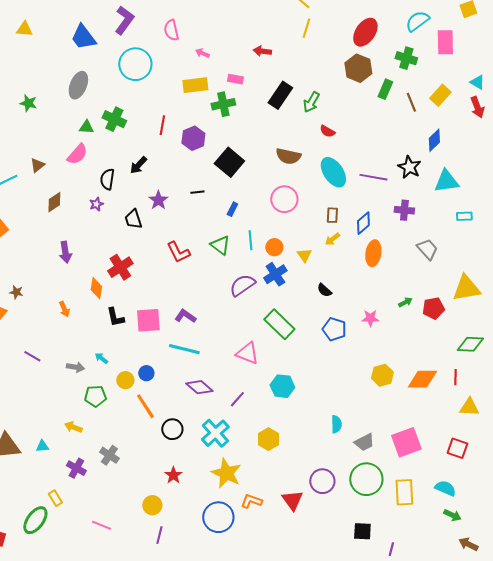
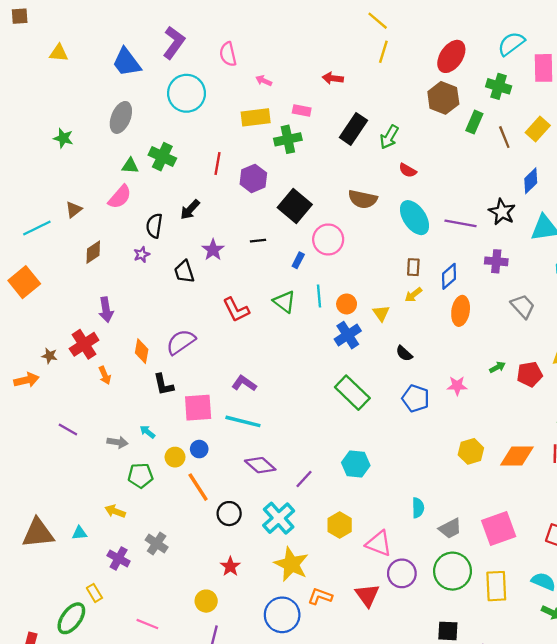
pink circle: (284, 199) -> (328, 239), moved
red cross: (120, 267) -> (84, 344), moved
purple semicircle: (242, 285) -> (181, 342), moved
pink square: (148, 320) -> (198, 408), moved
pink triangle: (247, 353) -> (379, 543), moved

